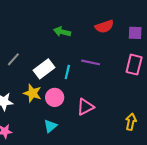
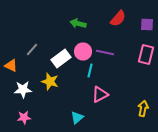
red semicircle: (104, 26) -> (118, 18), turned -30
cyan line: (67, 72) -> (90, 70), moved
pink circle: (55, 97) -> (83, 52), moved
cyan triangle: (50, 126) -> (77, 118), moved

